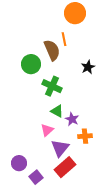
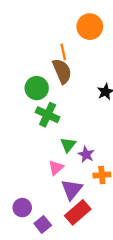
orange line: (64, 39) -> (63, 52), moved
green cross: (52, 86) -> (48, 115), moved
green triangle: (57, 111) -> (68, 145), turned 40

